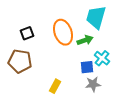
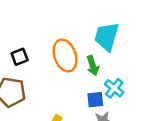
green arrow: (85, 40) -> (93, 66), turned 91

